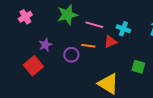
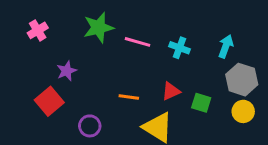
red triangle: (110, 42) -> (171, 91), moved
orange line: (88, 46) -> (129, 97), moved
purple circle: (71, 55) -> (90, 126), moved

